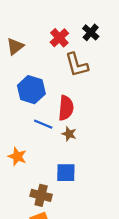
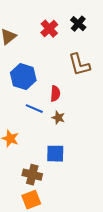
brown L-shape: (77, 65) -> (79, 65), moved
red semicircle: (66, 108) -> (55, 94), size x0.7

